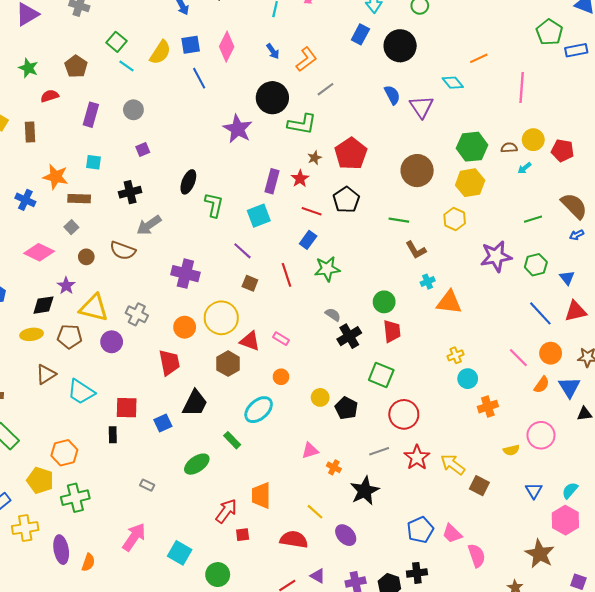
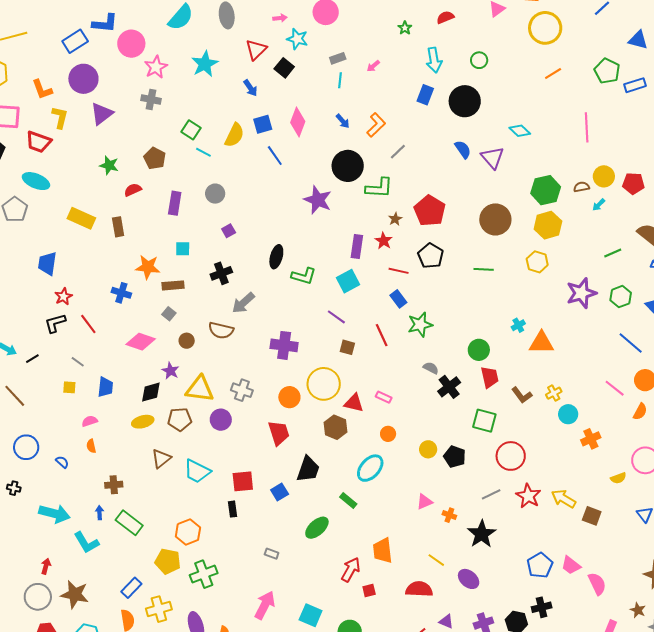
orange line: (479, 58) -> (553, 73), moved
green L-shape: (214, 205) -> (304, 276), turned 100
blue rectangle: (308, 240) -> (398, 299), turned -66
brown L-shape: (416, 250) -> (522, 395), moved

